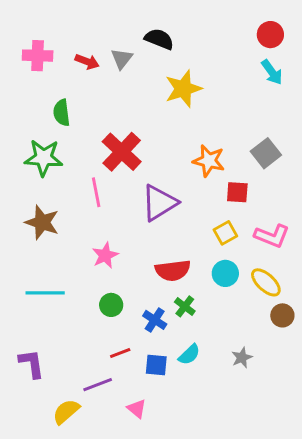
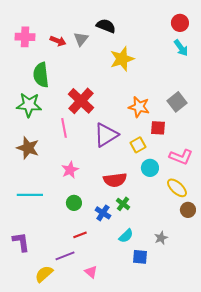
green semicircle: (62, 113) -> (41, 75), size x1.4
yellow square: (225, 233) -> (138, 145), moved
cyan circle: (225, 273) -> (150, 168), moved
blue square: (156, 365) -> (140, 257), moved

